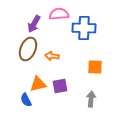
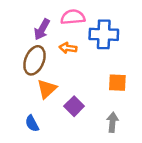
orange arrow: (52, 56) -> (68, 48), moved
orange triangle: (38, 84) -> (47, 89), moved, turned -30
purple square: (60, 86) -> (74, 106), turned -35

